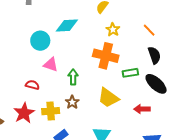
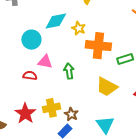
yellow star: (113, 30) -> (79, 28), moved
red semicircle: (32, 85) -> (30, 76), moved
brown star: (72, 102) -> (71, 114), moved

